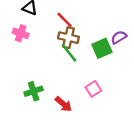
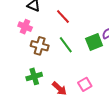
brown cross: (68, 38) -> (40, 46), moved
pink square: (93, 89) -> (85, 84), moved

